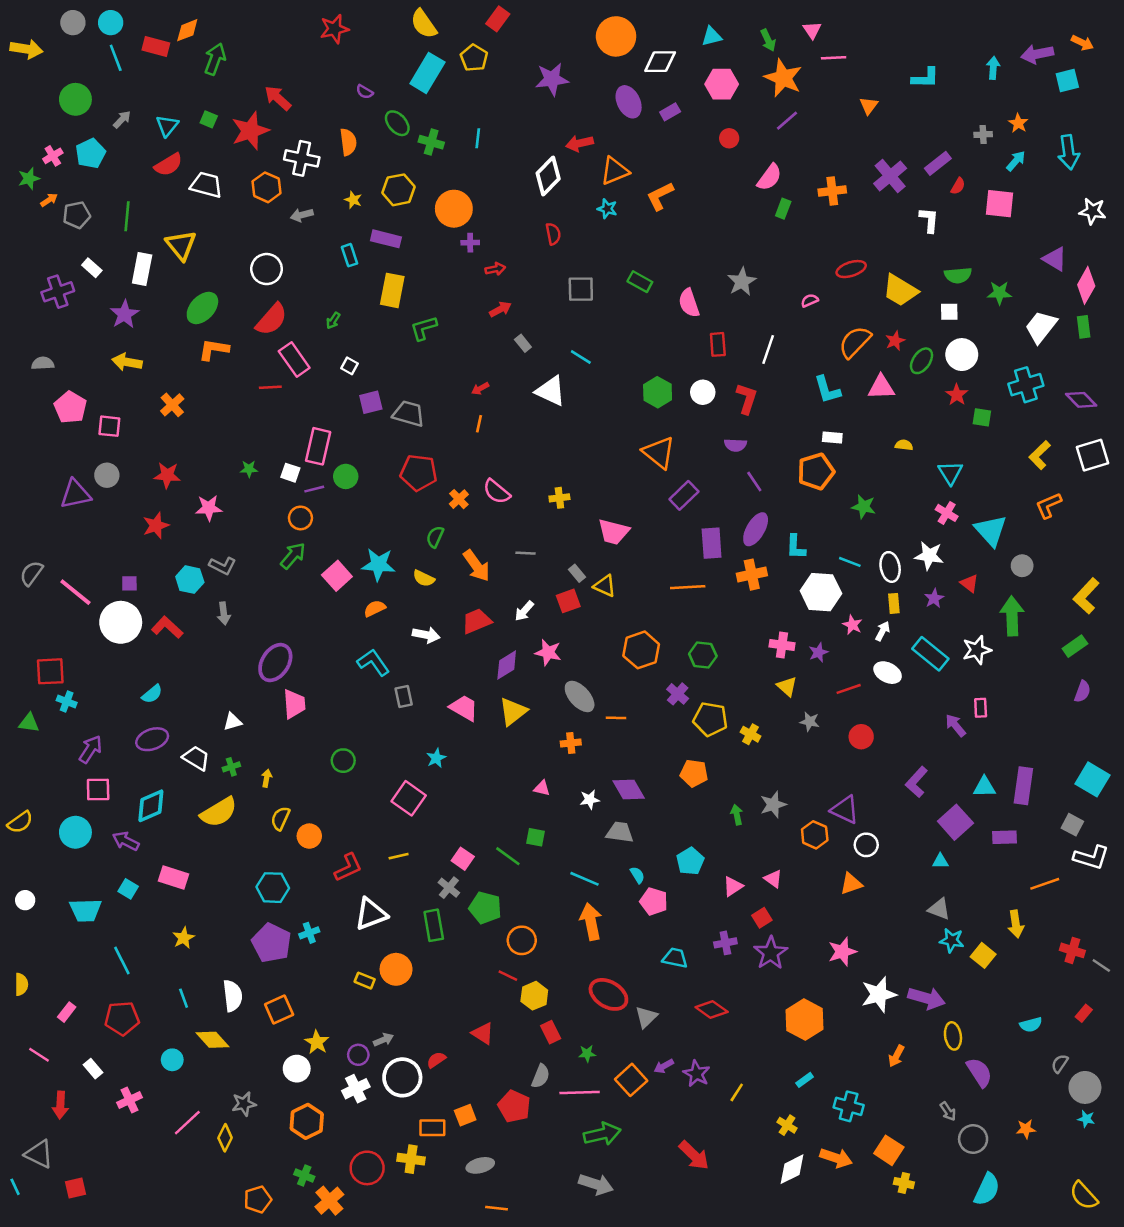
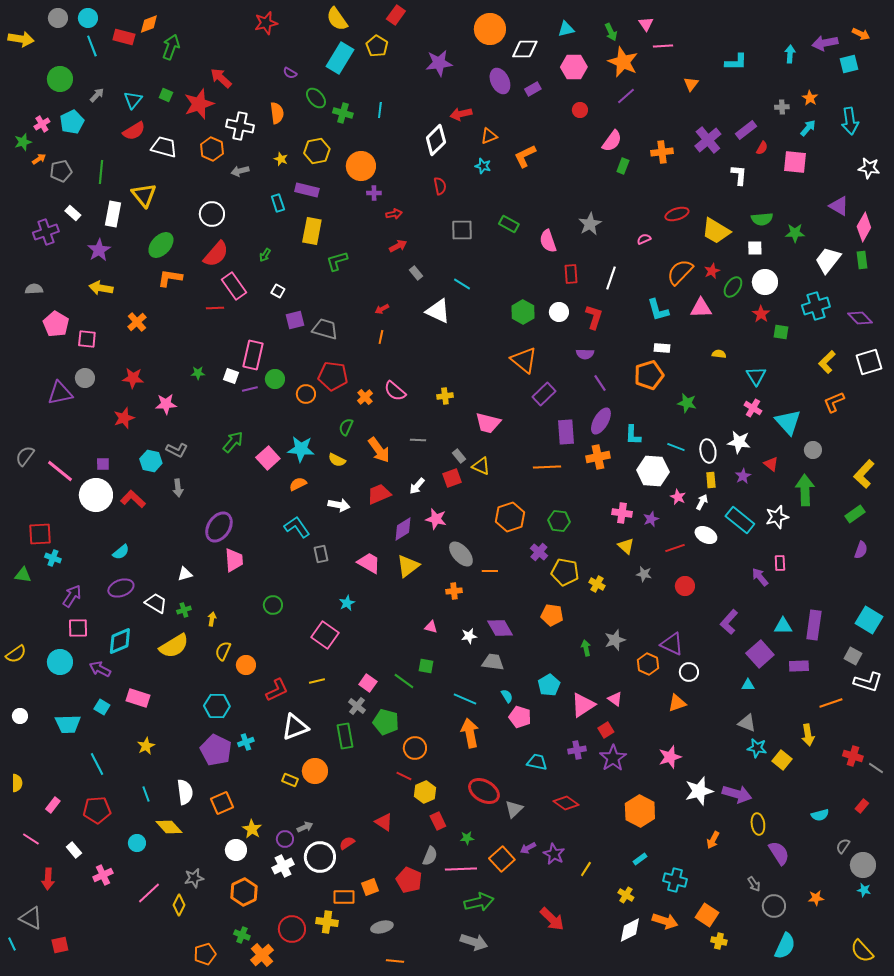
orange triangle: (615, 171) -> (489, 136), size x0.7
orange circle: (300, 518) -> (306, 394), moved
pink triangle: (733, 886) -> (583, 705), size x1.5

